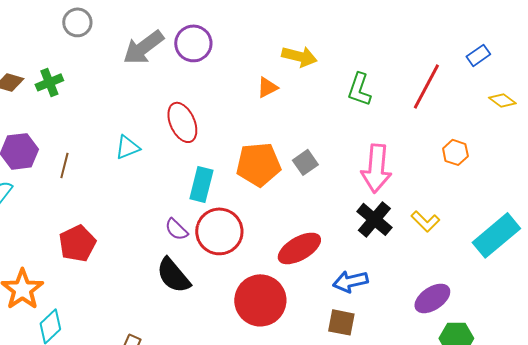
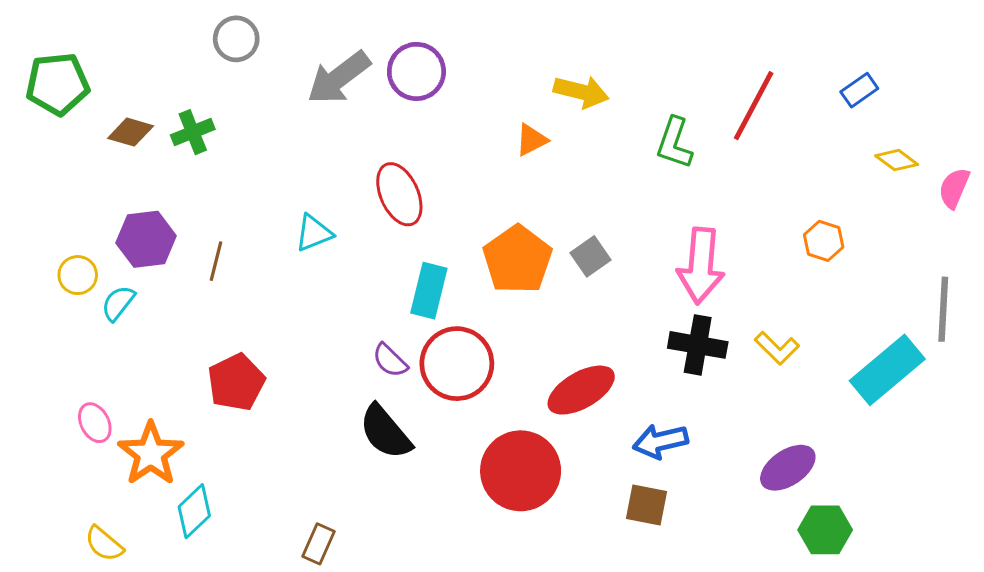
red line: (426, 86) -> (754, 106), moved
orange pentagon: (258, 164) -> (517, 260), turned -30
black cross: (374, 219) -> (698, 345), turned -30

